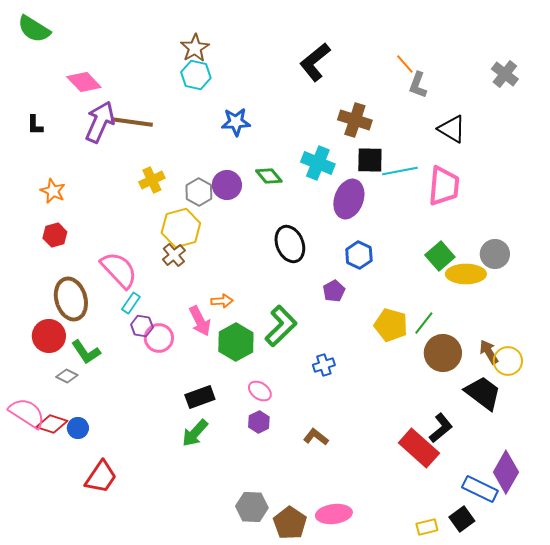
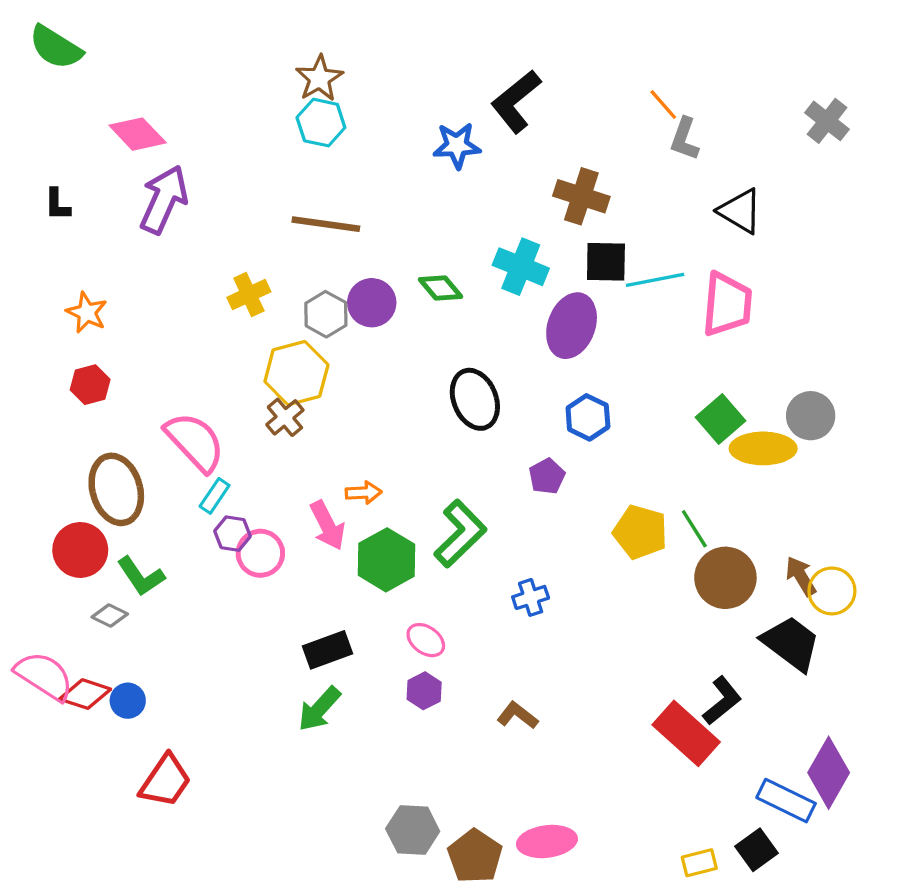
brown line: (132, 122) -> (326, 224), moved
blue star: (236, 122) -> (457, 146), moved
green line: (424, 323) -> (694, 529), turned -70

